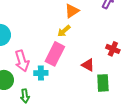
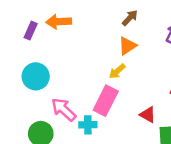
pink arrow: (22, 61) -> (64, 110), turned 150

